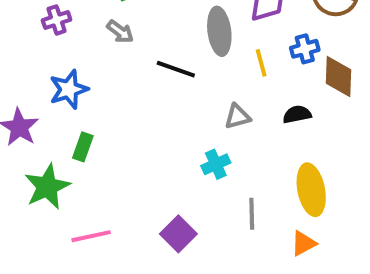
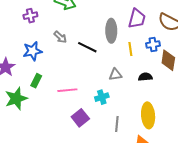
gray arrow: (120, 32) -> (60, 37), moved
purple square: (178, 234) -> (80, 118), moved
pink line: (91, 236) -> (67, 90), moved

